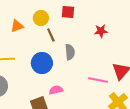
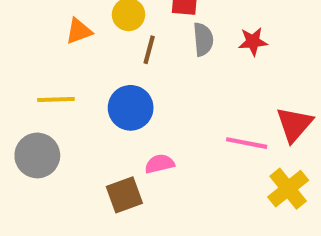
brown line: (51, 35) -> (149, 50), turned 40
gray semicircle: (70, 52) -> (203, 39), moved

